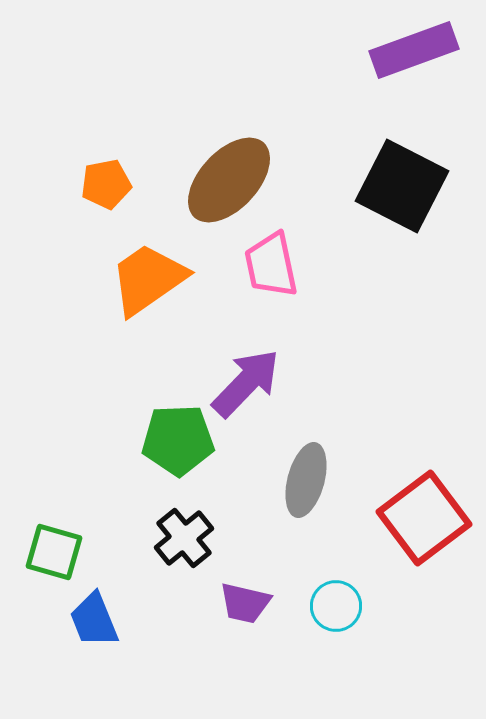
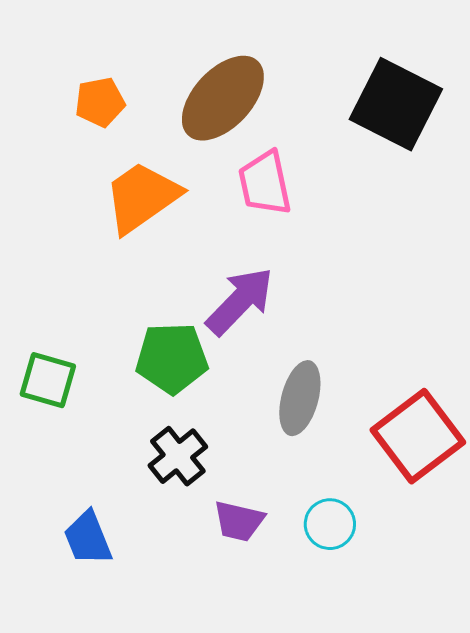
green square: (54, 552) -> (48, 380), moved

